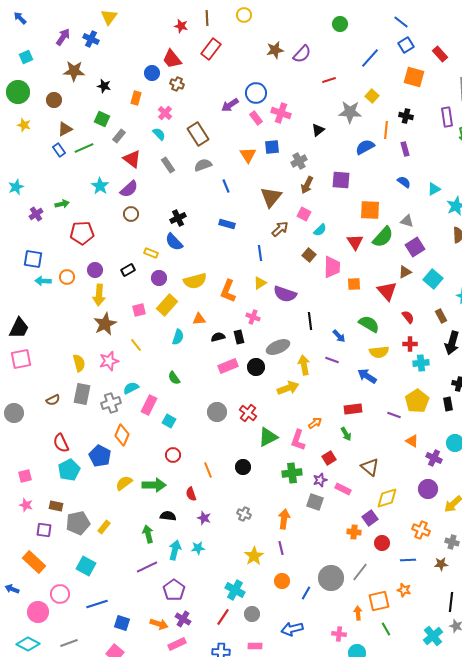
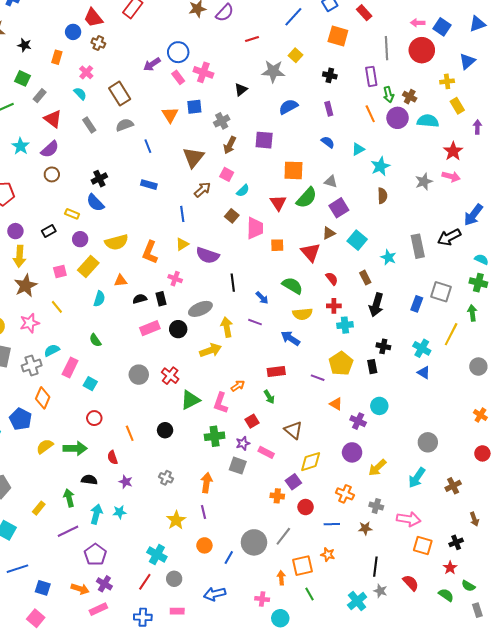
orange line: (386, 130) -> (370, 114), moved, turned -30
yellow rectangle: (104, 527) -> (39, 508), moved

